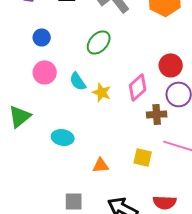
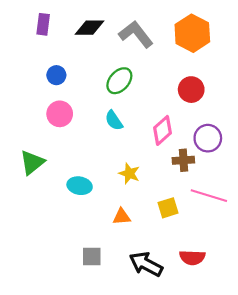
red circle: (171, 65) -> (191, 90), moved
cyan semicircle: (78, 81) -> (114, 120), moved
yellow star: (102, 92) -> (129, 174), moved
yellow square: (143, 157) -> (168, 208), turned -30

